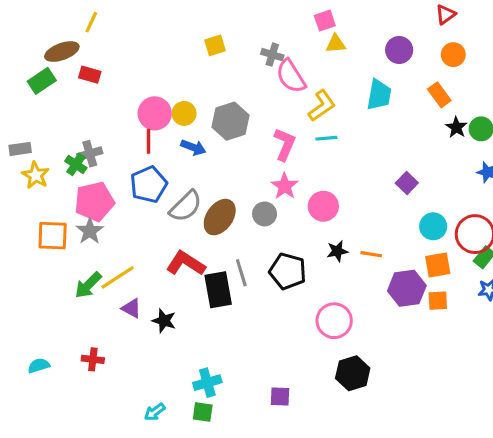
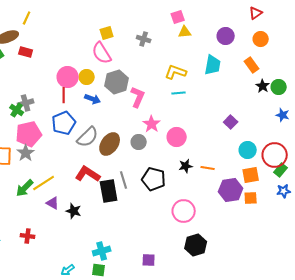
pink semicircle: (291, 76) -> (102, 53), moved
yellow L-shape: (322, 106) -> (176, 72), turned -125
pink L-shape: (285, 144) -> (138, 97), moved

